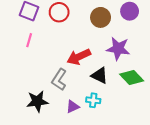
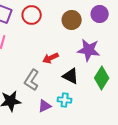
red arrow: (79, 57) -> (51, 58), size x0.7
green diamond: (132, 78) -> (102, 78), turned 75

